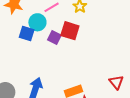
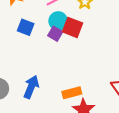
cyan circle: (37, 22) -> (58, 21), moved

